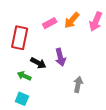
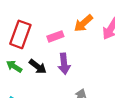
pink rectangle: (50, 23) -> (55, 36), moved
green arrow: (24, 76) -> (14, 66), moved

